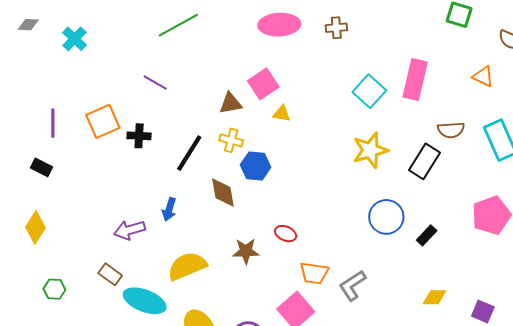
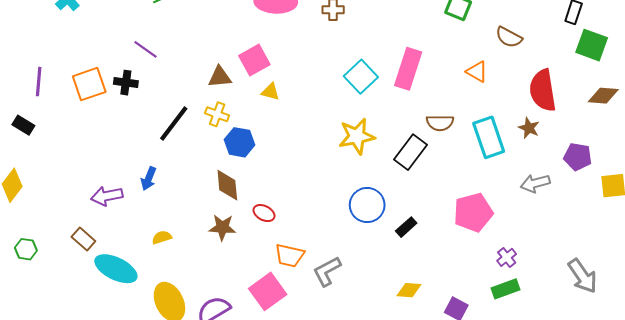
black cross: (139, 136) -> (126, 83), moved
brown diamond: (223, 193) -> (227, 185), moved
yellow semicircle: (187, 266) -> (162, 237), size x0.5

